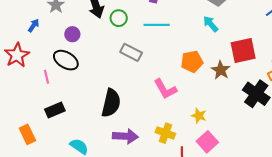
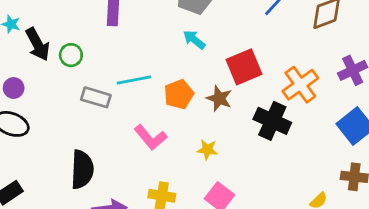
cyan line: (157, 25) -> (134, 80), moved
yellow star: (199, 116) -> (207, 150), moved

